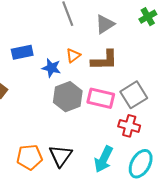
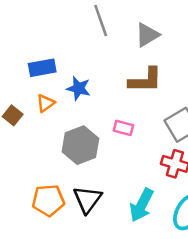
orange triangle: (73, 56) -> (46, 103), moved
gray hexagon: (68, 97) -> (80, 145), moved
pink rectangle: (101, 98) -> (123, 128), moved, size x0.6

